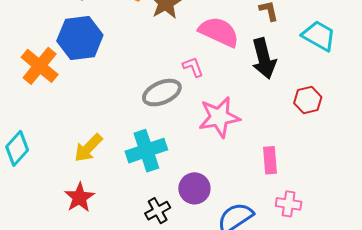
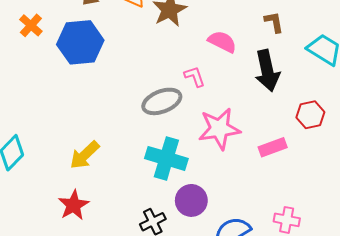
pink semicircle: (219, 32) -> (222, 42), size x0.7
orange cross: (40, 66) -> (31, 25), moved, size x0.6
cyan cross: (146, 151) -> (166, 158), moved, turned 33
pink rectangle: (270, 160) -> (273, 147), moved, turned 72

